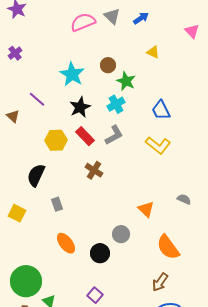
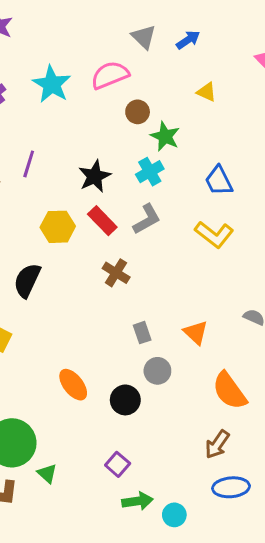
pink semicircle: (83, 22) -> (110, 75), moved
cyan star: (72, 74) -> (52, 84), moved
purple line: (37, 99) -> (29, 164), turned 66
gray rectangle: (57, 204) -> (142, 333), moved

